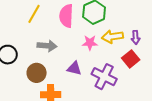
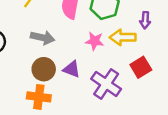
purple arrow: (136, 37) -> (145, 20), moved
brown circle: (37, 73) -> (44, 69), moved

